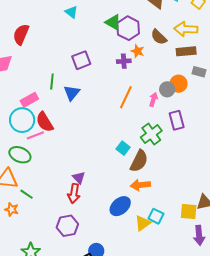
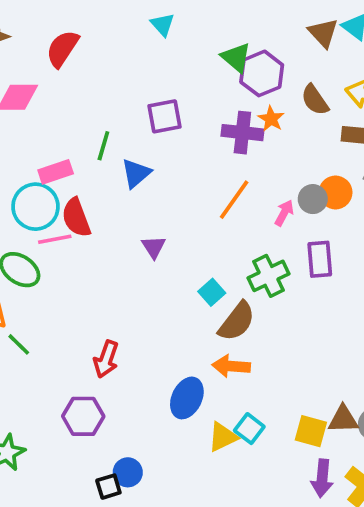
purple cross: (124, 61) -> (242, 133), size x1.5
purple triangle: (79, 178) -> (154, 247), moved
blue ellipse: (120, 206) -> (187, 398), turned -35

